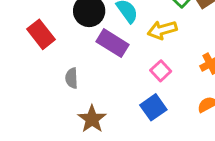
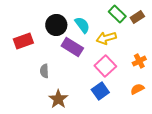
red rectangle: (41, 34) -> (23, 41), turned -72
pink square: (161, 71) -> (105, 66), size x1.5

